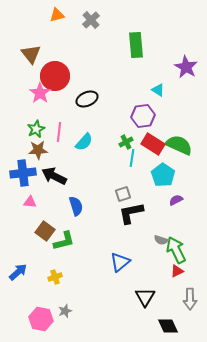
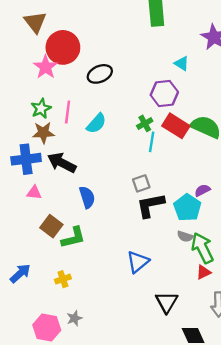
cyan pentagon: (163, 175) -> (187, 208), moved

